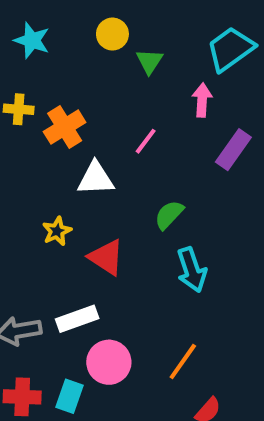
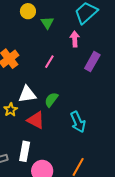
white triangle: (96, 179) -> (27, 94), moved
green semicircle: (169, 215) -> (51, 100), moved
white rectangle: (77, 319) -> (25, 151), turned -54

